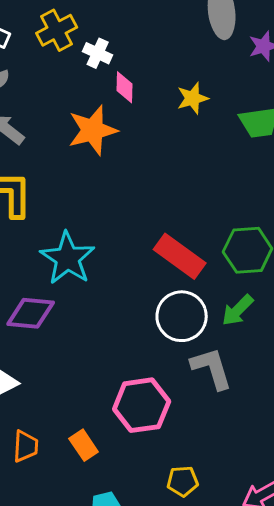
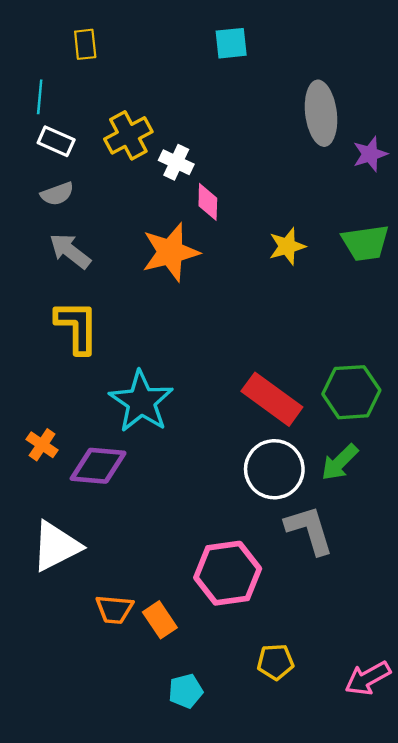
yellow star: (193, 98) -> (287, 246), moved
orange trapezoid: (26, 446) -> (114, 609), moved, turned 92

